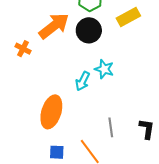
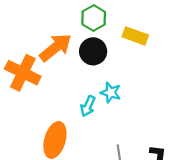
yellow rectangle: (128, 17) -> (135, 36), turned 50
orange cross: (23, 49) -> (23, 73), size x2.0

